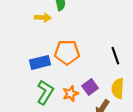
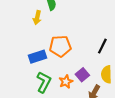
yellow arrow: (43, 18) -> (37, 18), turned 104
black line: (115, 56) -> (102, 46), turned 49

